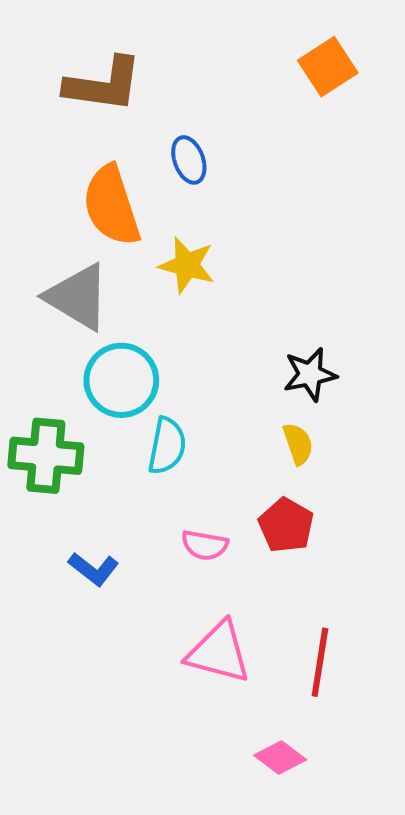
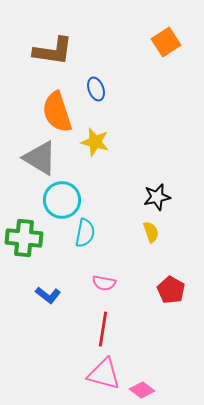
red pentagon: (286, 525) -> (171, 290), moved
pink triangle: (219, 652) -> (104, 374), moved
red line: (320, 662) -> (103, 329), moved

